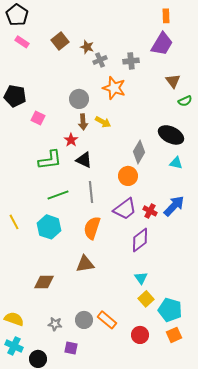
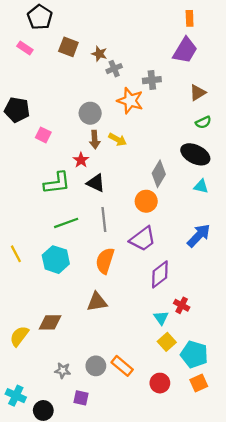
black pentagon: (17, 15) -> (40, 17), moved
brown square: (60, 41) -> (68, 47), turned -30
gray cross: (131, 61) -> (152, 80), moved
brown triangle: (173, 81) -> (198, 93), turned 35
green semicircle: (185, 101) -> (203, 122), moved
red cross: (150, 211) -> (182, 305), moved
yellow semicircle: (14, 319) -> (19, 336), moved, turned -72

